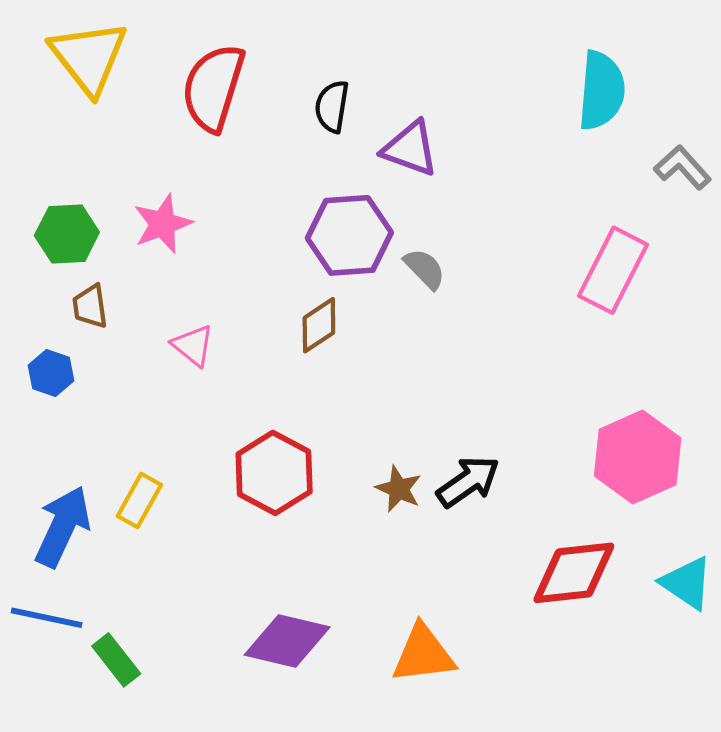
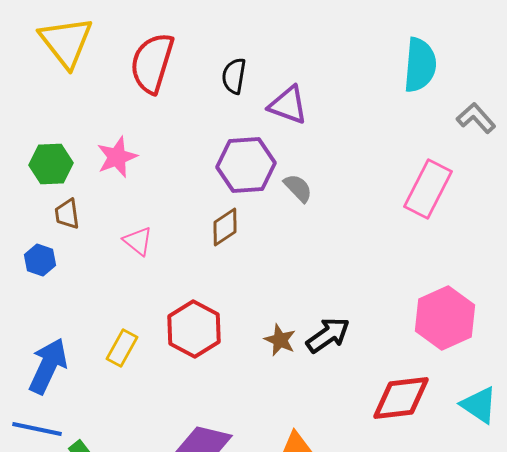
yellow rectangle: (139, 500) -> (122, 348), moved

